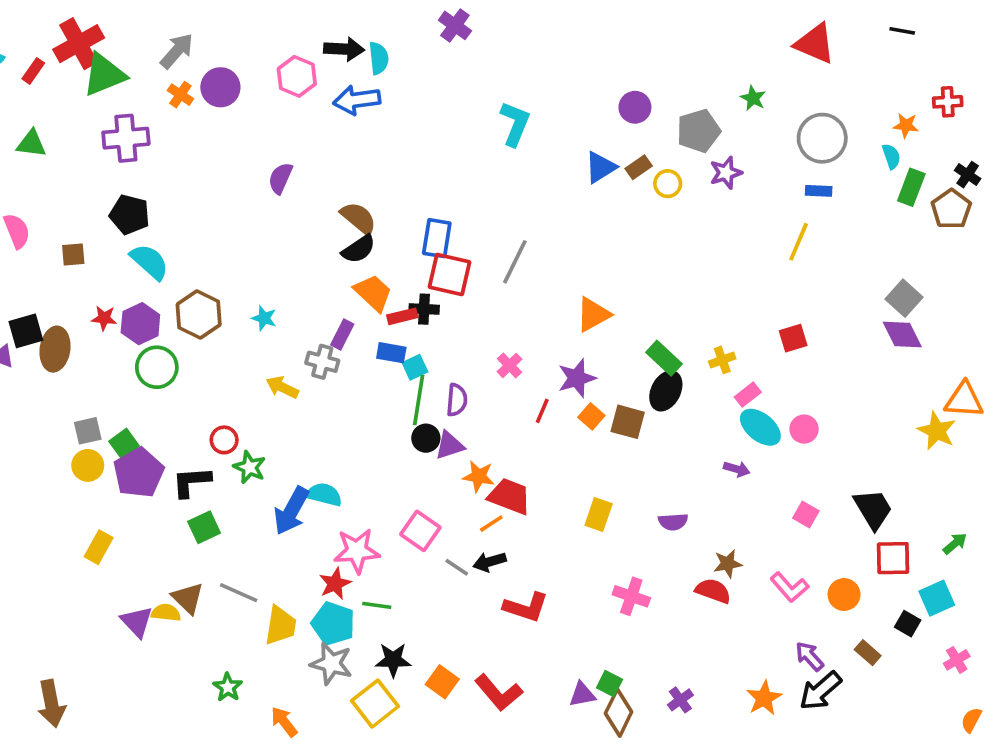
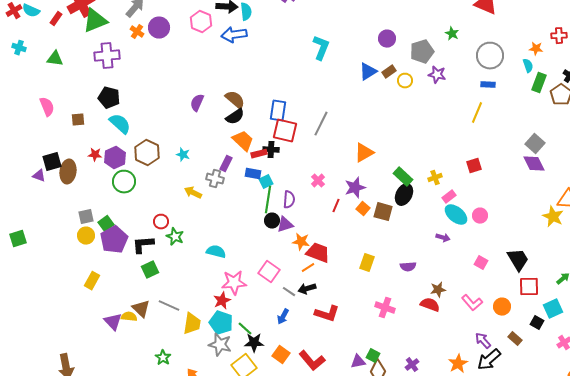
purple star: (726, 173) -> (437, 75), turned 30
purple semicircle: (280, 178) -> (197, 103), moved
blue arrow: (291, 511) -> (283, 317), moved, size x0.6
green line: (377, 605) -> (245, 329), moved, turned 35

